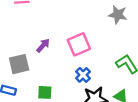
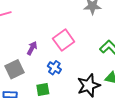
blue cross: (83, 75) -> (54, 68), moved

